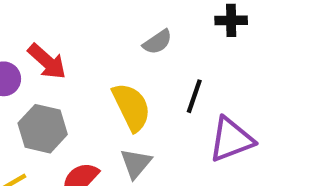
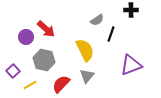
black line: (194, 96) -> (111, 34), moved

